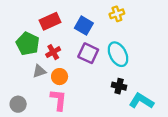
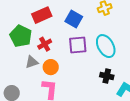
purple square: (88, 53) -> (78, 45), turned -30

